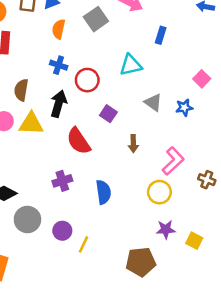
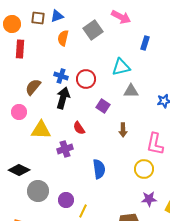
blue cross: (59, 65) -> (61, 76), moved
brown semicircle: (21, 90) -> (33, 87), turned 30
gray triangle: (153, 102) -> (131, 91), moved, turned -35
yellow triangle: (31, 124) -> (41, 130), moved
red semicircle: (78, 141) -> (79, 128), size x0.6
pink L-shape: (173, 161) -> (155, 144), turned 145
purple cross: (62, 181) -> (65, 149), moved

